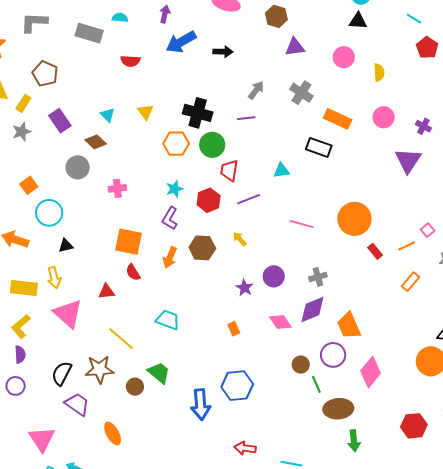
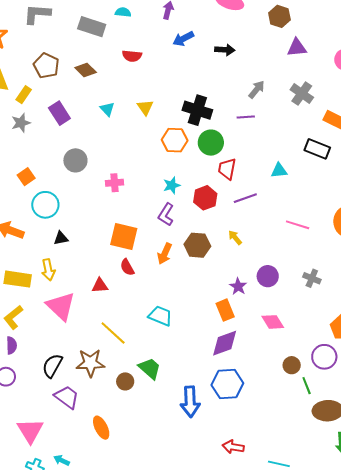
blue arrow: (181, 42) -> (183, 39), size x0.7
brown diamond: (96, 142) -> (86, 70), moved
gray cross: (318, 277) -> (312, 278), turned 36
purple diamond: (312, 309) -> (225, 343), moved
orange rectangle: (234, 329) -> (225, 310), moved, size x1.5

